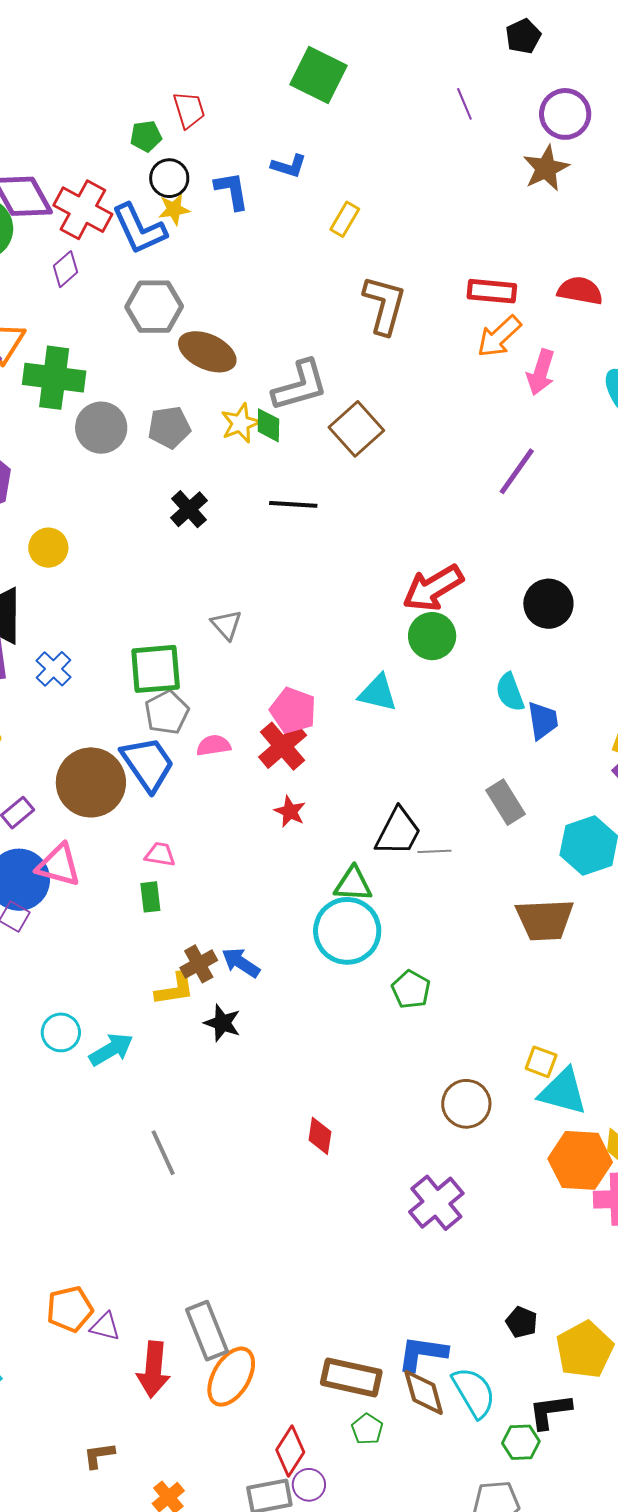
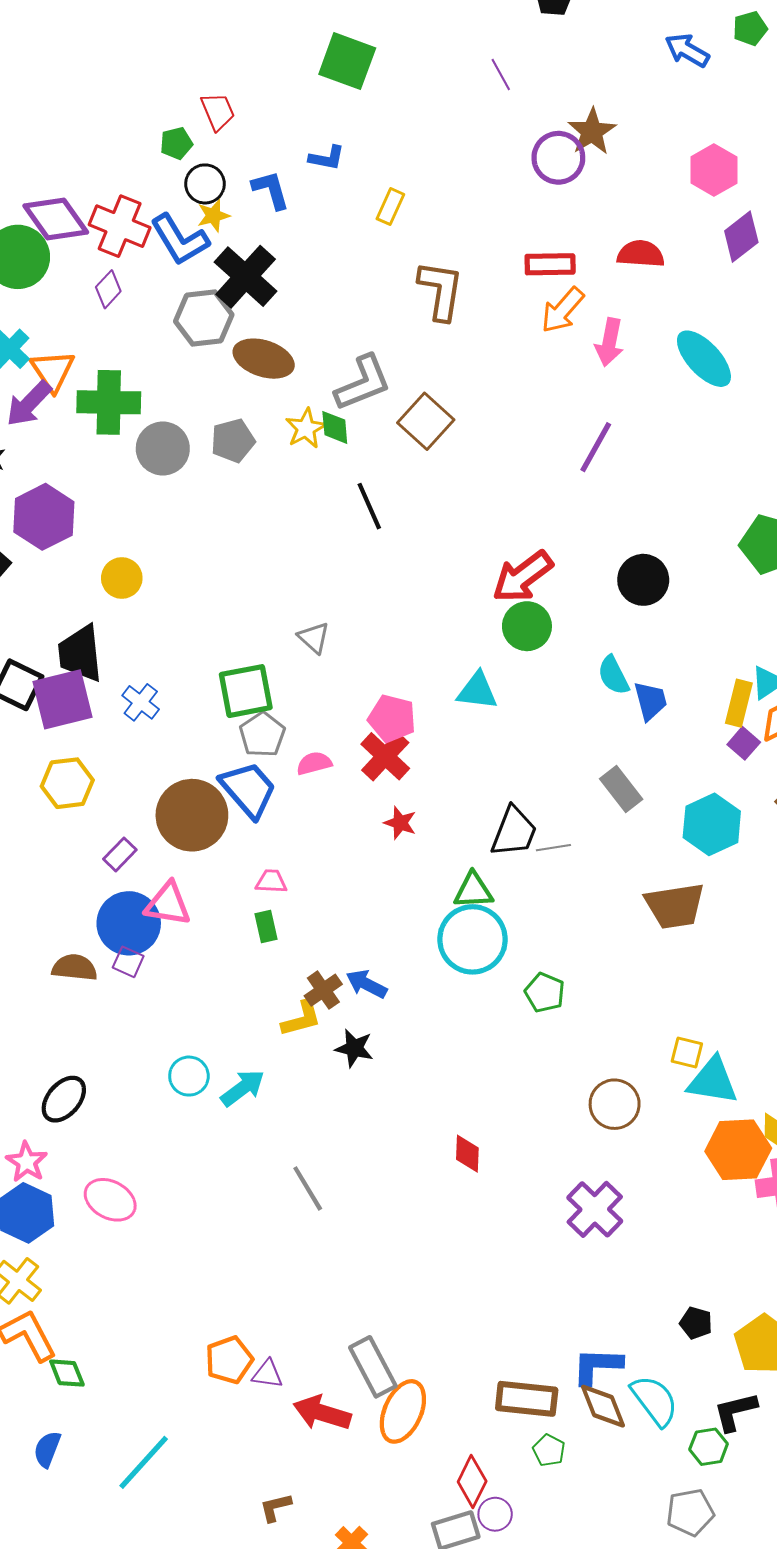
purple circle: (565, 114) -> (558, 158), moved
black line: (293, 504) -> (369, 506), turned 69
black cross: (189, 509) -> (246, 277), moved, size x1.6
red arrow: (153, 1369) -> (322, 1413), turned 108

